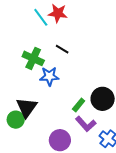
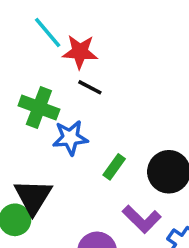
red star: (58, 13) -> (80, 52), moved
green rectangle: (79, 105) -> (114, 167), moved

